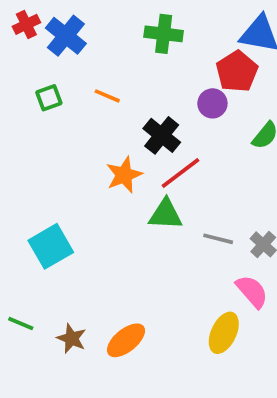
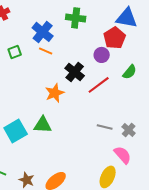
blue cross: (66, 36) -> (43, 32), moved
red line: (181, 173) -> (99, 85), moved
green triangle: (165, 214) -> (43, 125), moved

